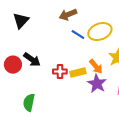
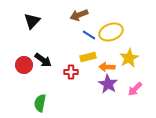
orange arrow: (96, 67) -> (107, 67), turned 133
yellow rectangle: (78, 73) -> (88, 57), moved

